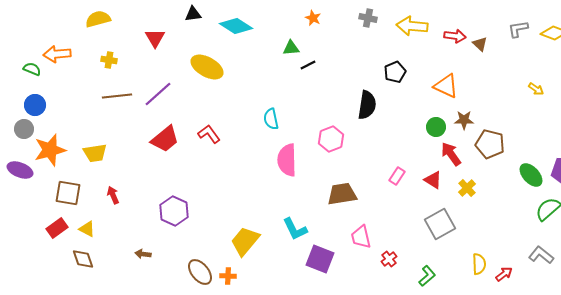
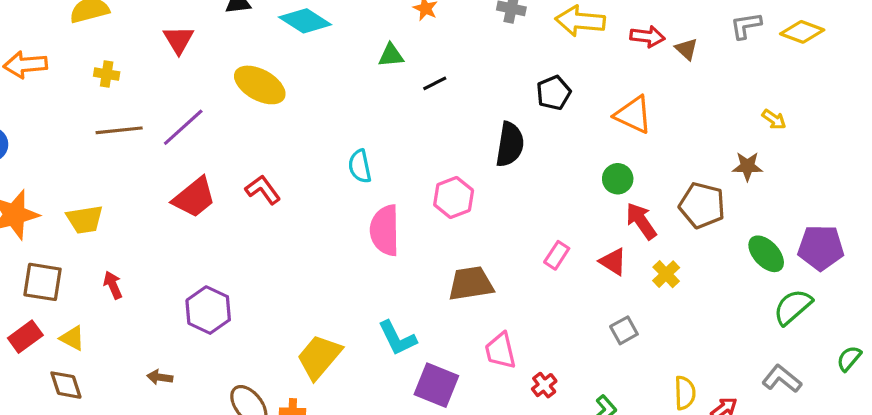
black line: (308, 65) -> (435, 83), moved
brown star: (464, 120) -> (747, 166), moved
gray square: (440, 224) -> (624, 330), size x0.6

